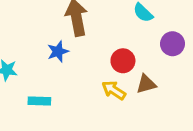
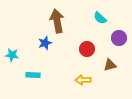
brown triangle: (146, 84) -> (110, 65), moved
yellow arrow: (114, 90) -> (83, 80), moved, turned -35

